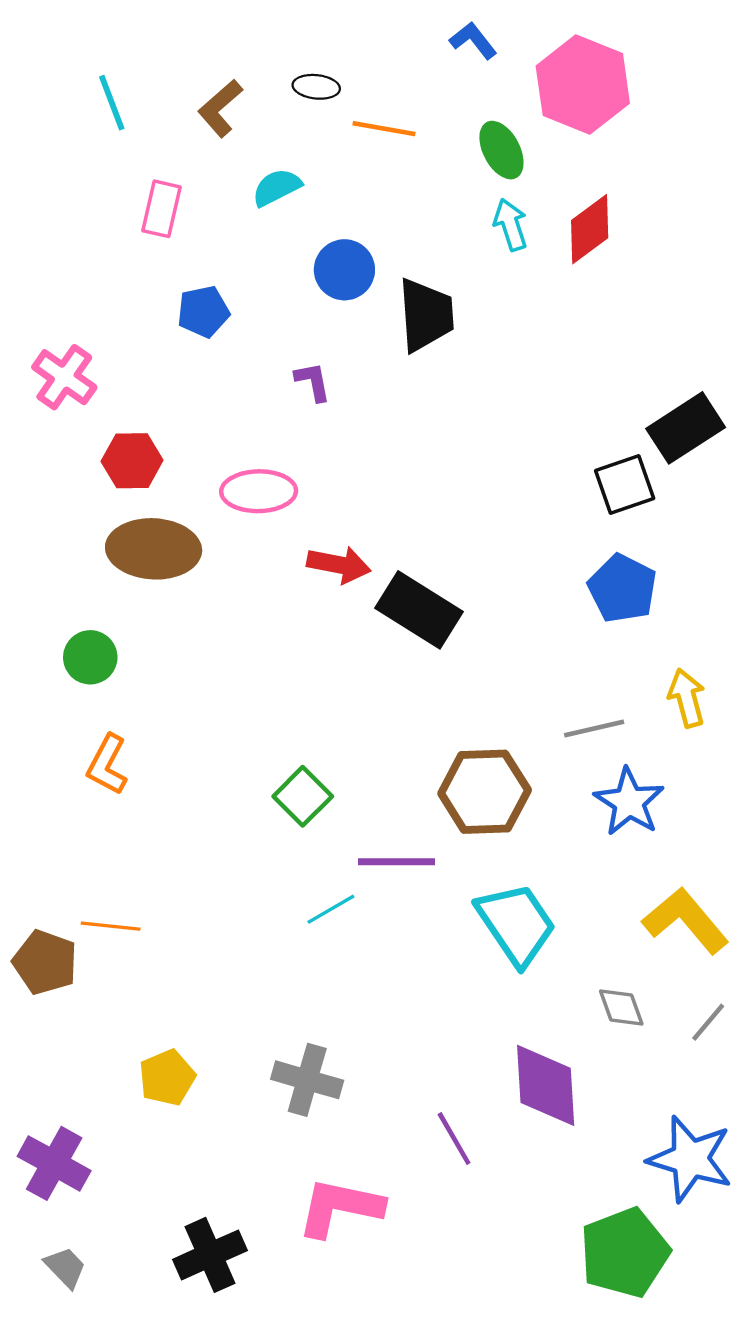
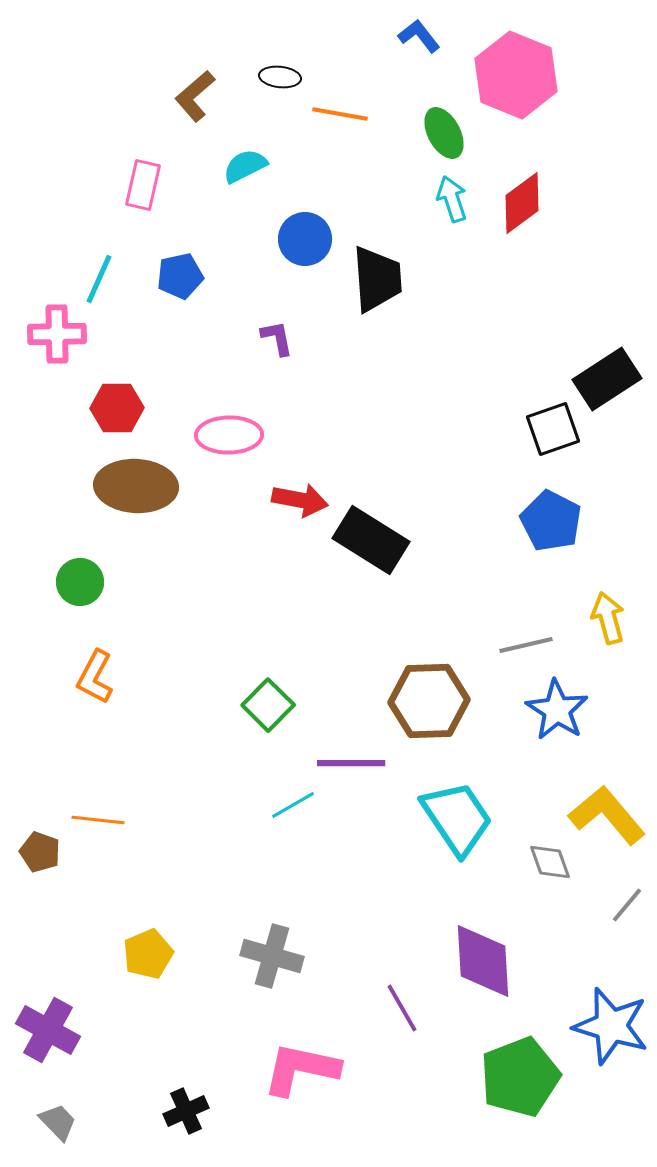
cyan line: (112, 103) -> (99, 279), moved, turned 45
pink cross: (64, 377) -> (57, 334), turned -36
brown pentagon: (45, 962) -> (40, 852), size x0.7
gray diamond: (621, 1008) -> (550, 862), moved
green pentagon: (625, 1253) -> (520, 1077), moved
black cross: (210, 1255) -> (186, 1111), size x0.7

